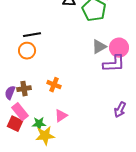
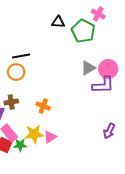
brown cross: (24, 89) -> (11, 102), moved
green star: (39, 124) -> (20, 145), moved
yellow star: (45, 136) -> (34, 134), moved

